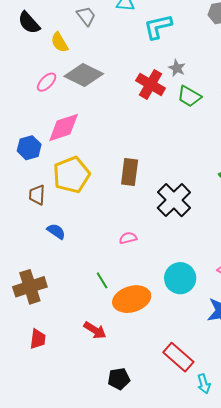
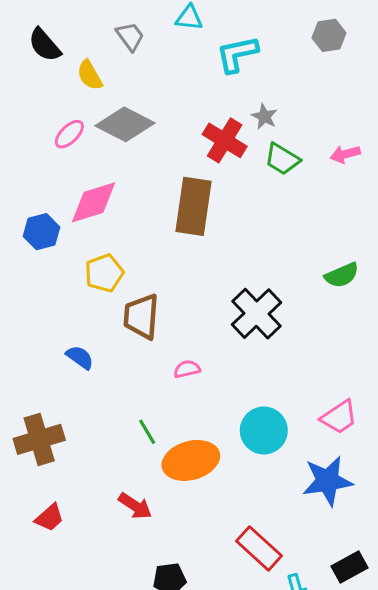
brown rectangle: (130, 172) -> (194, 206), moved, size x1.4
yellow pentagon: (71, 175) -> (104, 273), size x0.7
brown trapezoid: (37, 195) -> (141, 316), moved, size x1.5
red trapezoid: (38, 339) -> (49, 518), turned 40

